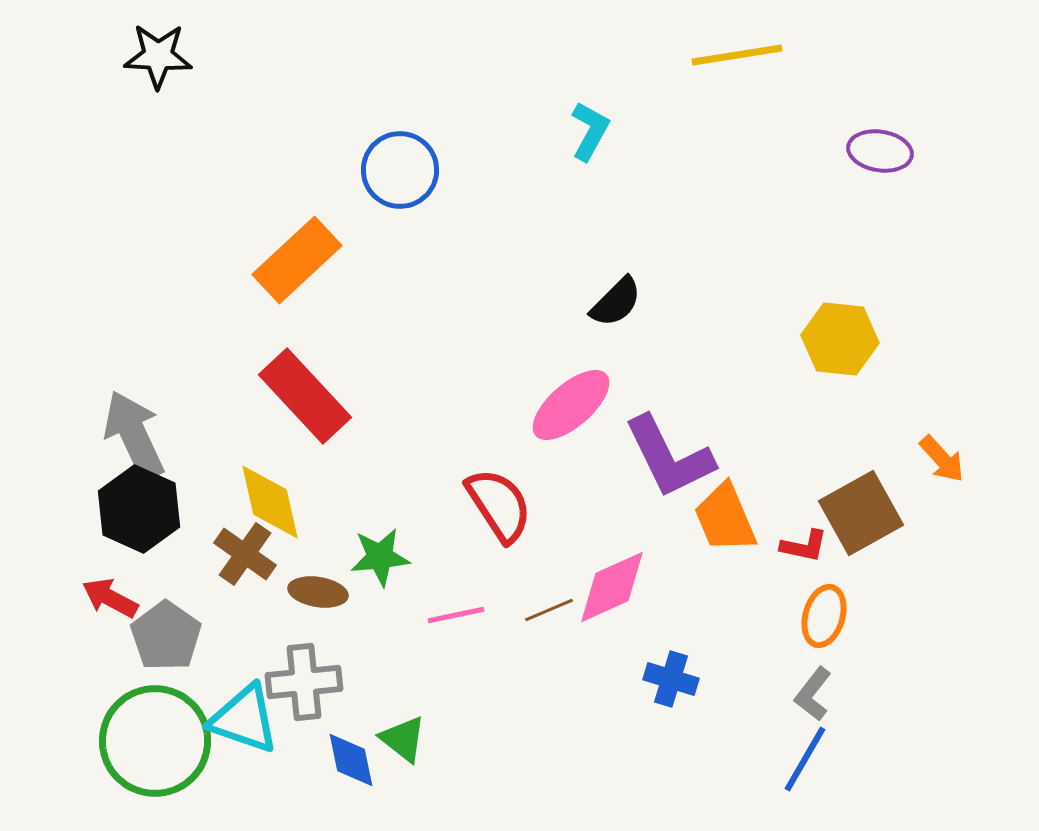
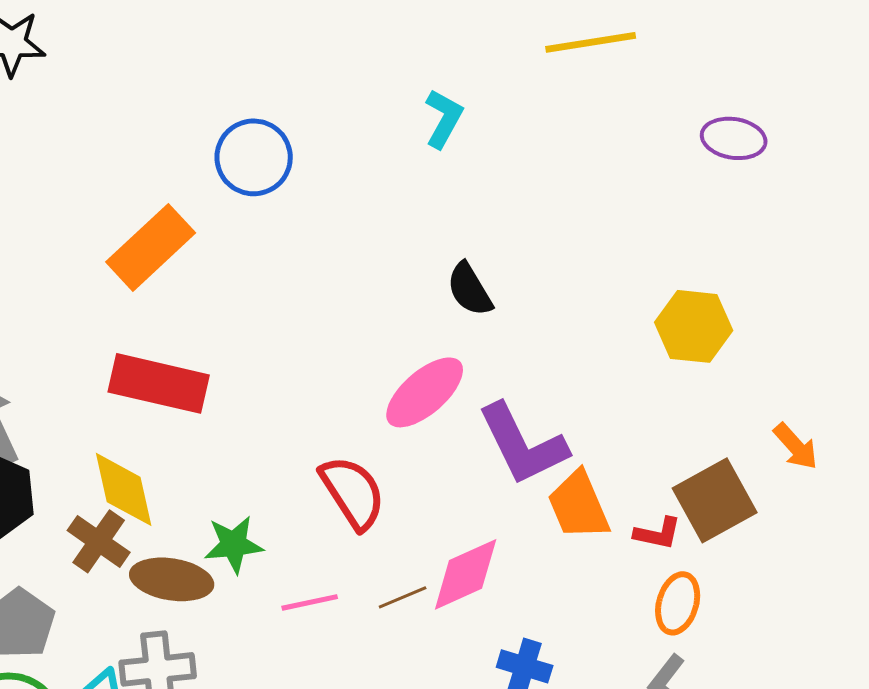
black semicircle: (616, 302) -> (470, 289), turned 104
red rectangle: (305, 396) -> (159, 383), turned -34
brown ellipse: (318, 592) -> (172, 579), size x1.4

